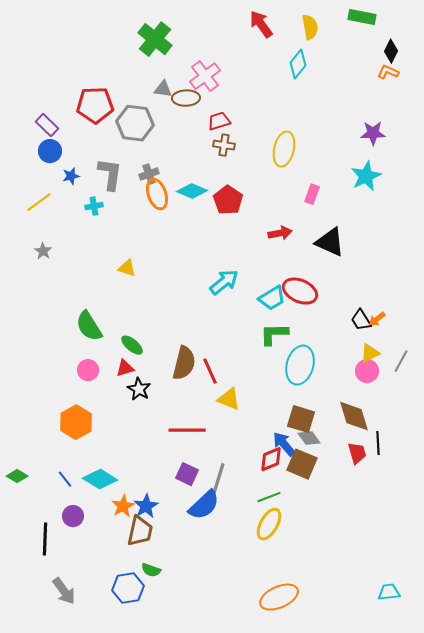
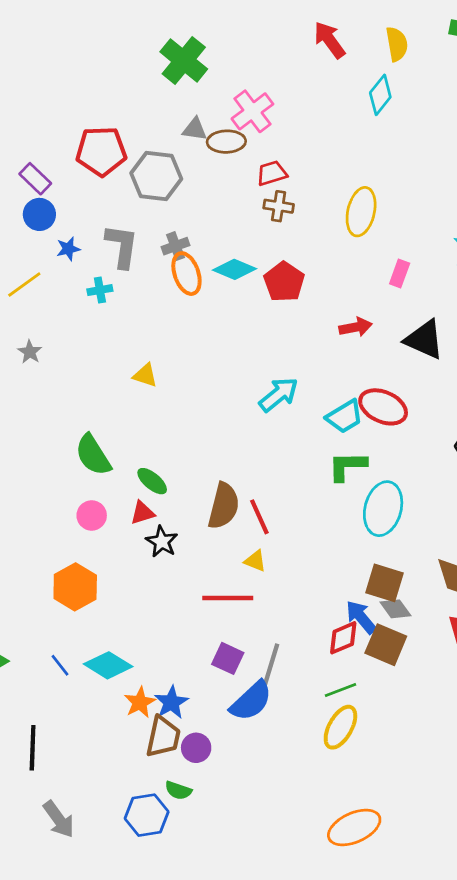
yellow triangle: (229, 399) -> (255, 561), moved, size x0.7
purple circle: (73, 516) -> (196, 748), moved

